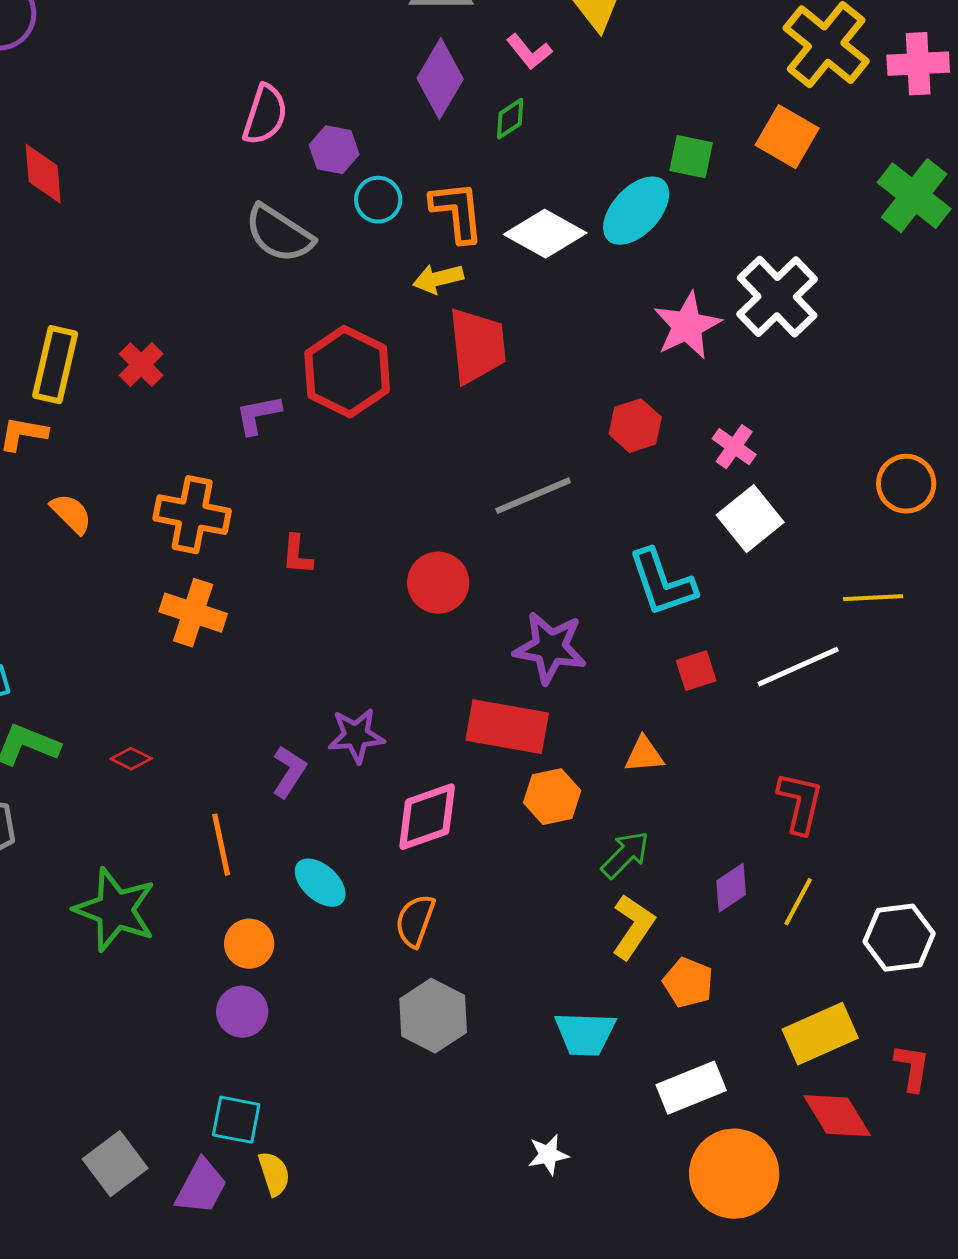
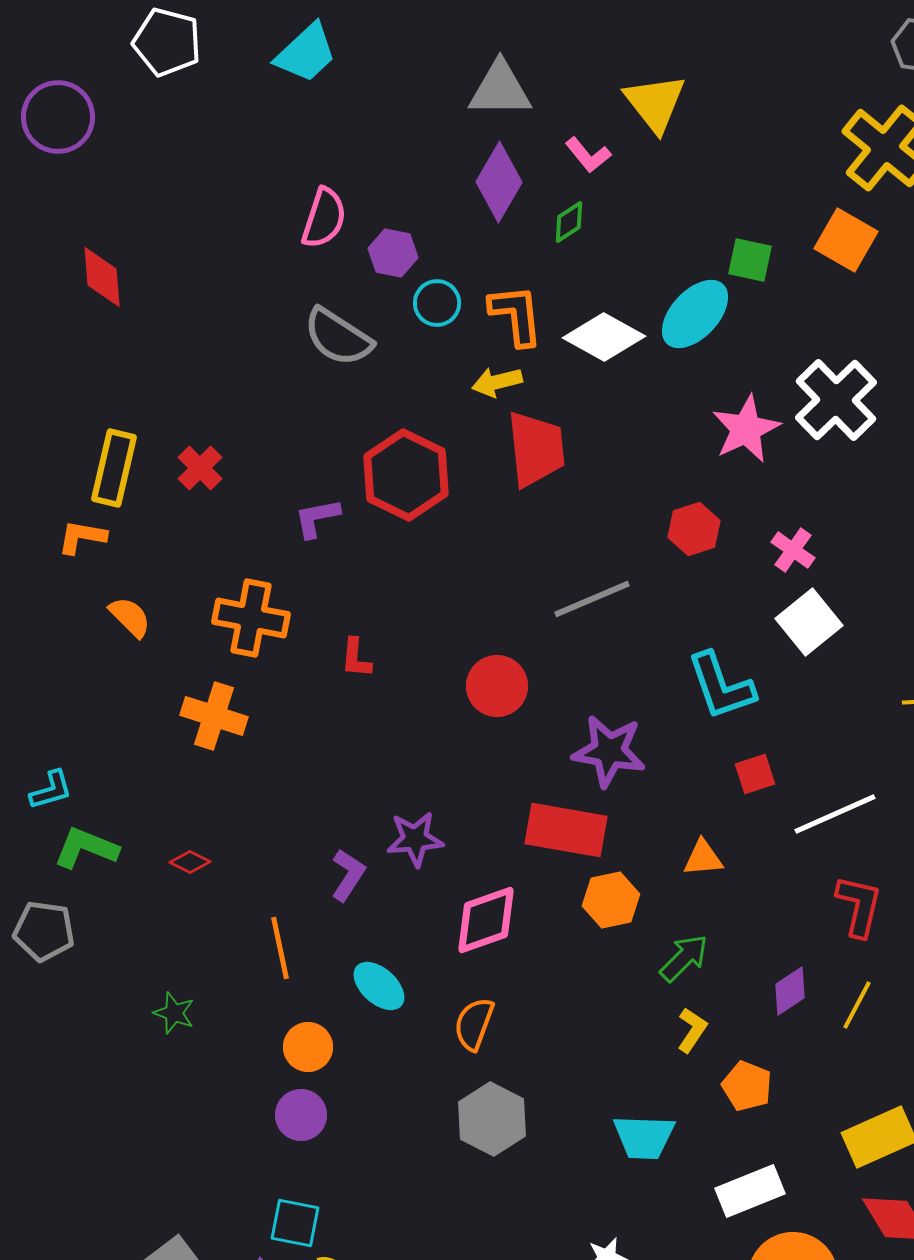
orange cross: (193, 613) -> (214, 716), moved
white line: (798, 667) -> (835, 814), moved
green star: (115, 910) -> (174, 1013), size x0.5
yellow L-shape: (633, 927) -> (692, 1030), size x0.7

